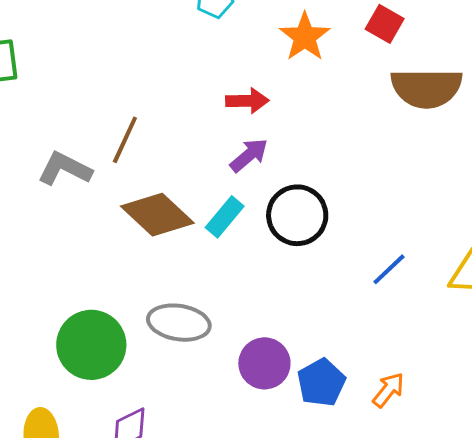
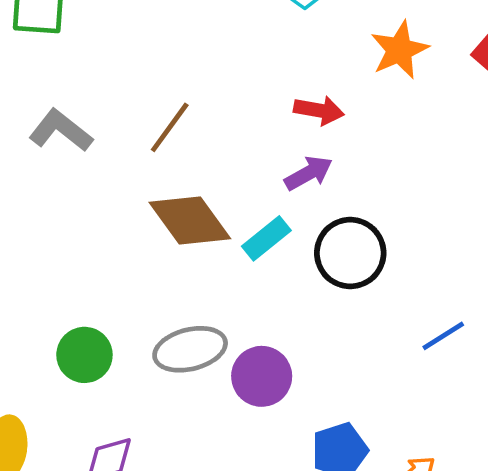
gray L-shape: (65, 169) -> (61, 131), moved
gray ellipse: (179, 323) -> (190, 349), turned -34
green circle: (91, 345) -> (84, 355), size x0.7
purple circle: (264, 363) -> (262, 376), moved

